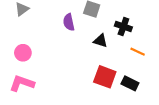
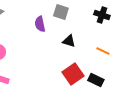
black cross: (123, 27) -> (102, 15), moved
red square: (105, 77) -> (73, 74), turned 35

